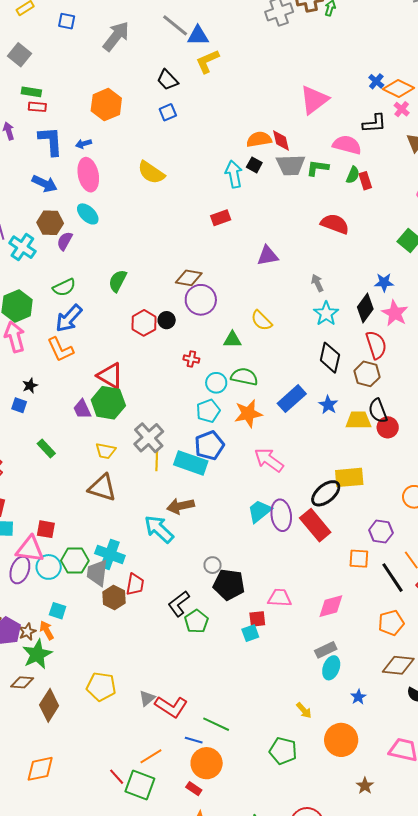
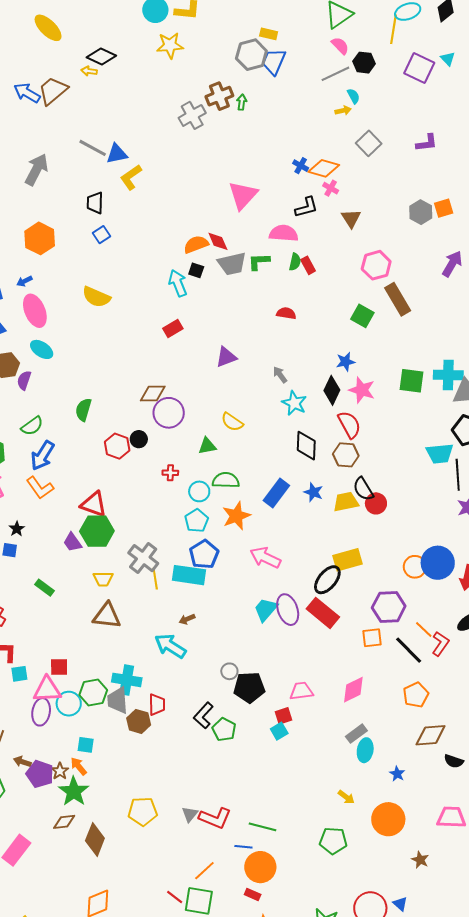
black trapezoid: (167, 80) -> (95, 203), turned 55
red semicircle: (335, 224) -> (286, 313), size x0.7
brown arrow: (181, 506) -> (187, 619), size x0.6
purple hexagon: (381, 531) -> (389, 607), size x1.4

